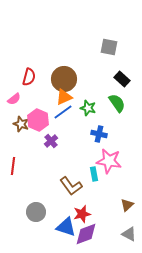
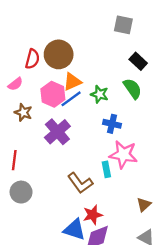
brown circle: (64, 79) -> (59, 54), moved
pink hexagon: (38, 120) -> (53, 94), moved
purple cross: (51, 141) -> (57, 132), size x1.6
gray circle: (36, 212) -> (21, 192), moved

